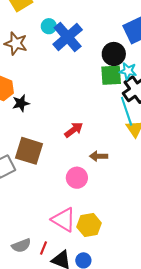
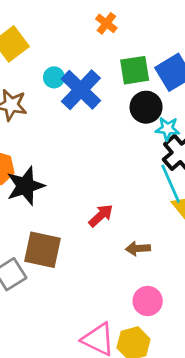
green square: (111, 75) -> (135, 70), moved
black star: (21, 103) -> (25, 186), size x1.6
pink circle: (77, 178) -> (148, 301), moved

